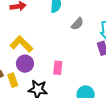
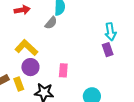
gray semicircle: (77, 24) -> (51, 23), moved

